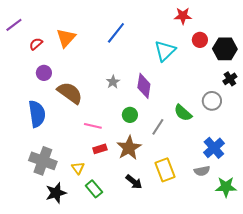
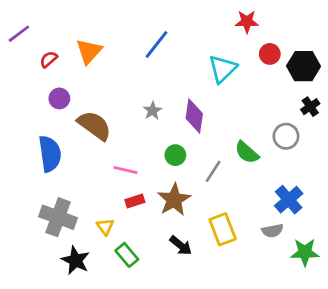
black star: (56, 193) -> (76, 260), turned -30

